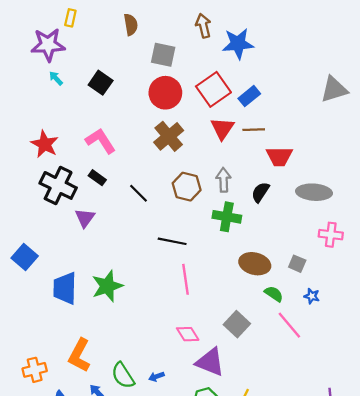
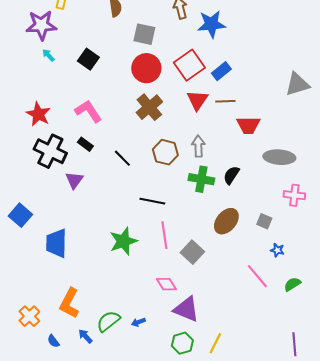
gray triangle: (334, 89) -> (297, 84), moved
black semicircle: (260, 192) -> (231, 175), moved
brown ellipse: (255, 264) -> (226, 221), turned -64
green star: (107, 286) -> (123, 241), moved
green semicircle: (274, 294) -> (292, 284), moved, turned -66
gray square: (237, 324) -> (192, 252), moved
orange cross: (35, 370) -> (29, 316), turned -30
green semicircle: (123, 375) -> (108, 321), turned 85

